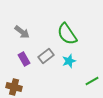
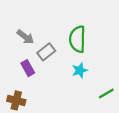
green semicircle: (67, 34) -> (77, 39), turned 35
gray rectangle: (46, 56) -> (46, 52), moved

